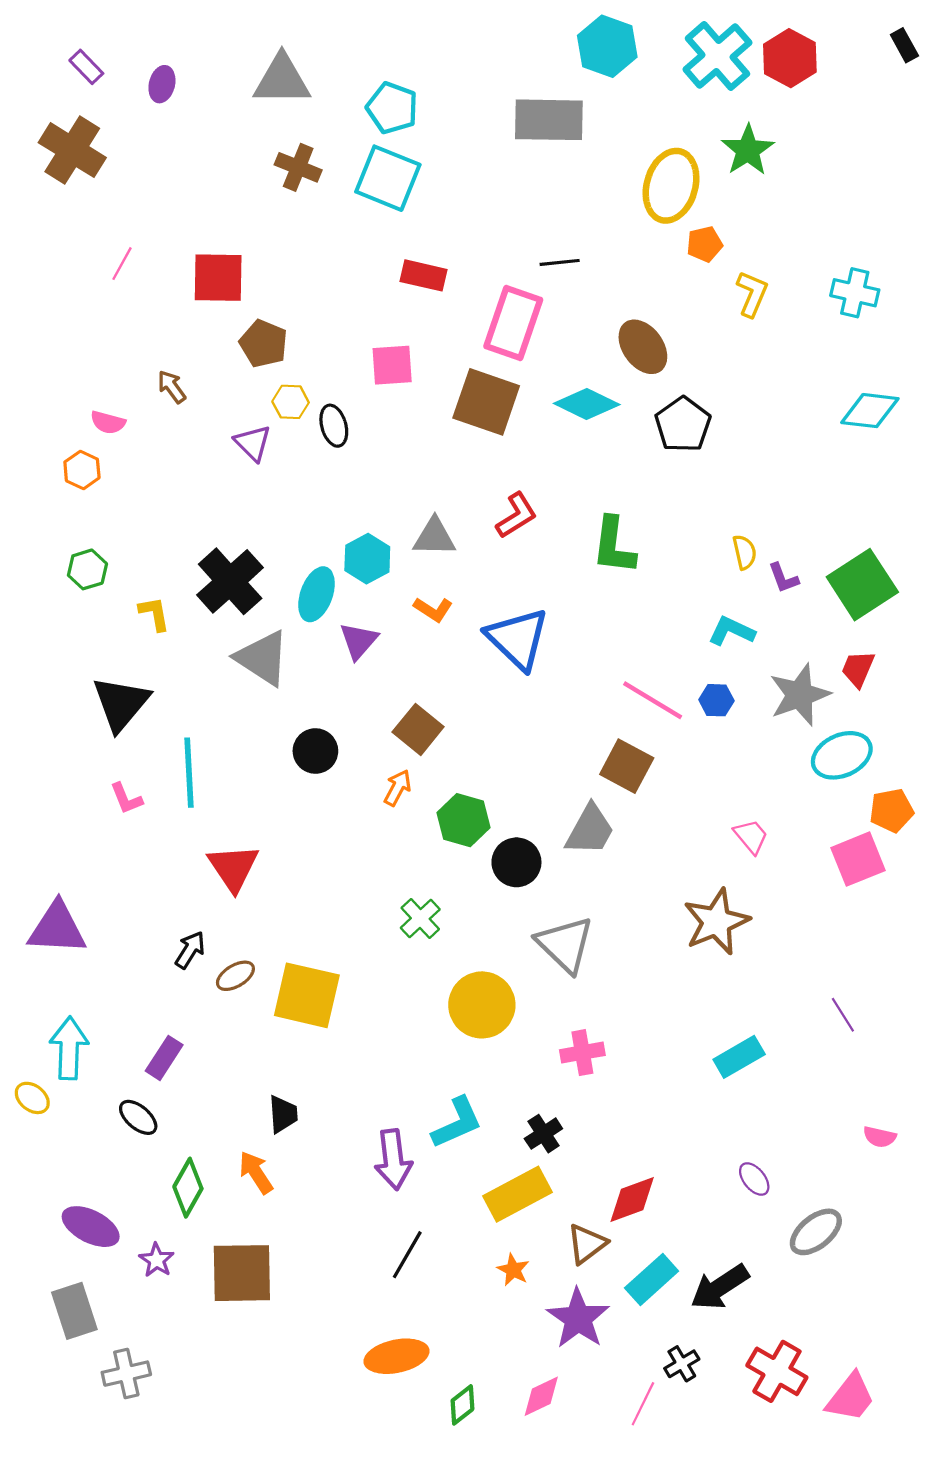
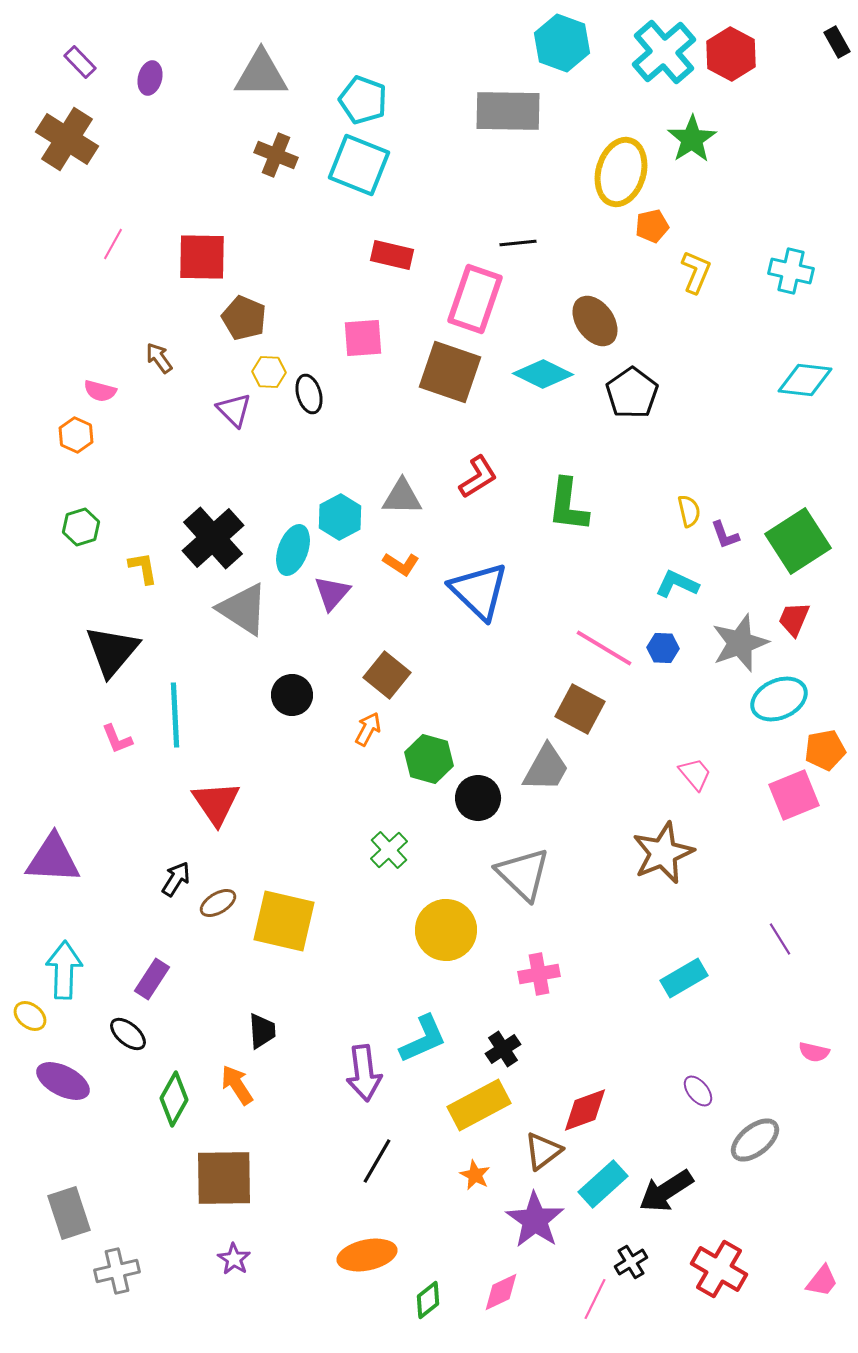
purple ellipse: (91, 1227) -> (63, 1081), moved
purple star: (157, 1260) -> (234, 1259), moved
pink trapezoid: (850, 1397) -> (822, 1281), moved, size x0.7

